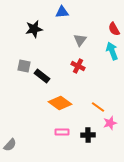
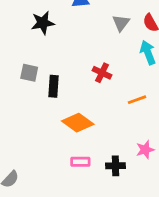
gray triangle: (80, 40) -> (121, 23), moved
black rectangle: (42, 76) -> (53, 86), turned 56
orange line: (98, 107) -> (137, 100), moved, turned -56

